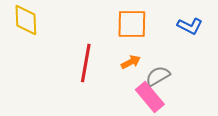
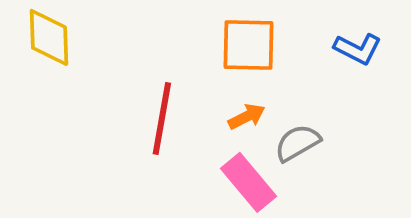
pink rectangle: (150, 97) -> (248, 182), moved

